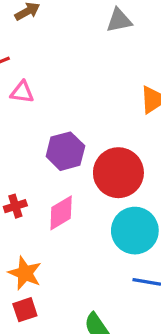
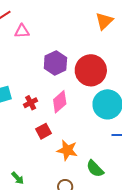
orange star: (25, 273) -> (67, 150), moved
red square: (25, 310) -> (44, 131), moved

